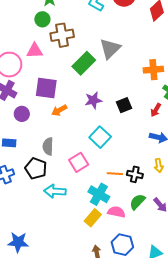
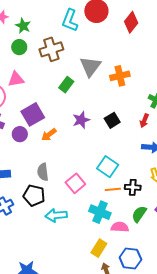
brown cross: (62, 35) -> (51, 49), moved
green rectangle: (84, 63) -> (66, 85), size x0.7
orange cross: (153, 70) -> (120, 76), moved
purple square: (46, 88) -> (33, 114), turned -30
purple circle: (22, 114) -> (20, 134), moved
cyan square: (100, 137) -> (108, 167), moved
yellow rectangle: (93, 218) -> (99, 248), moved

